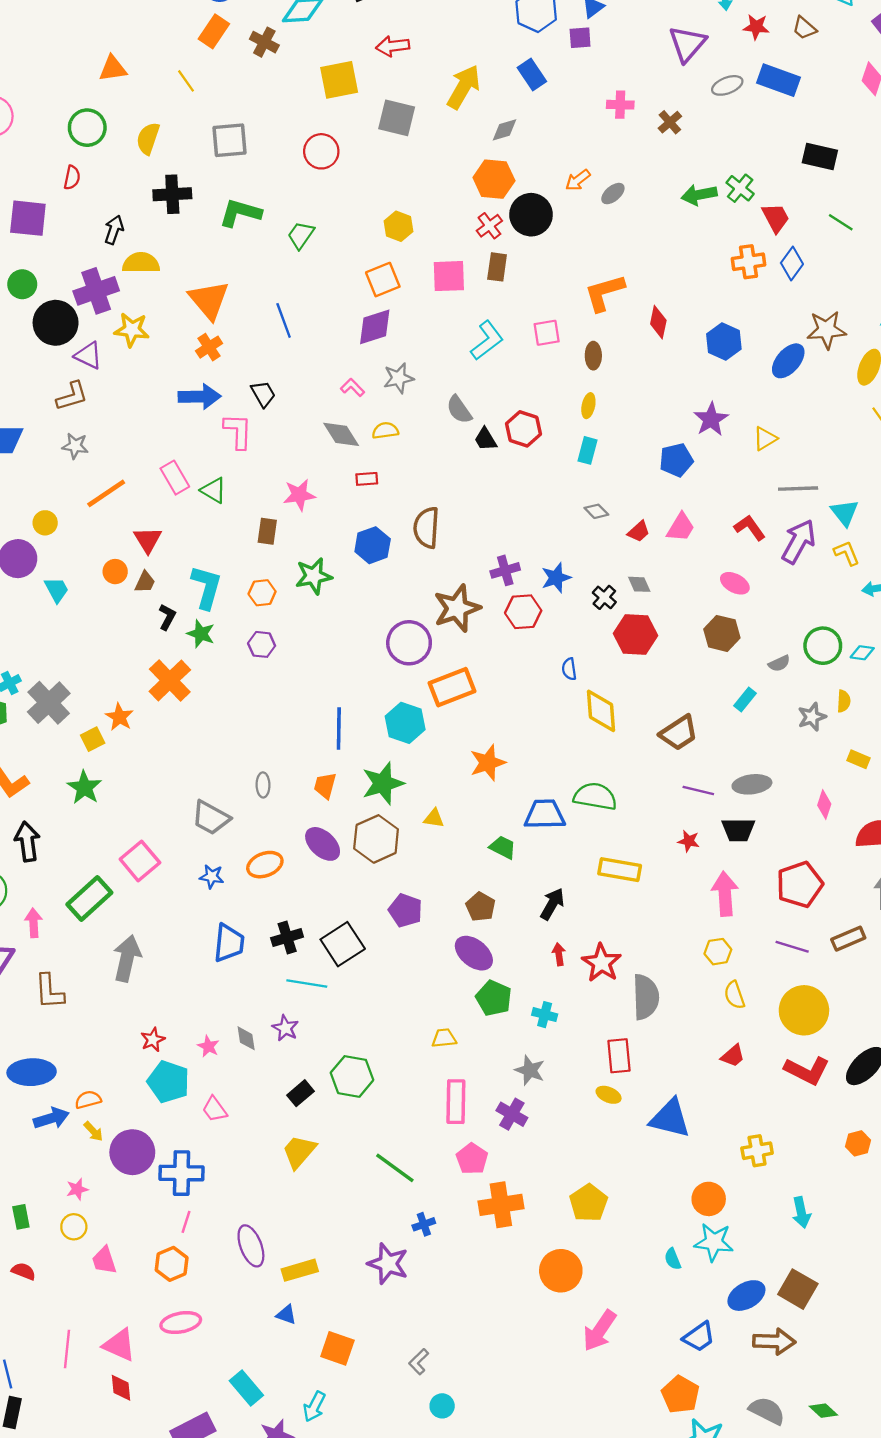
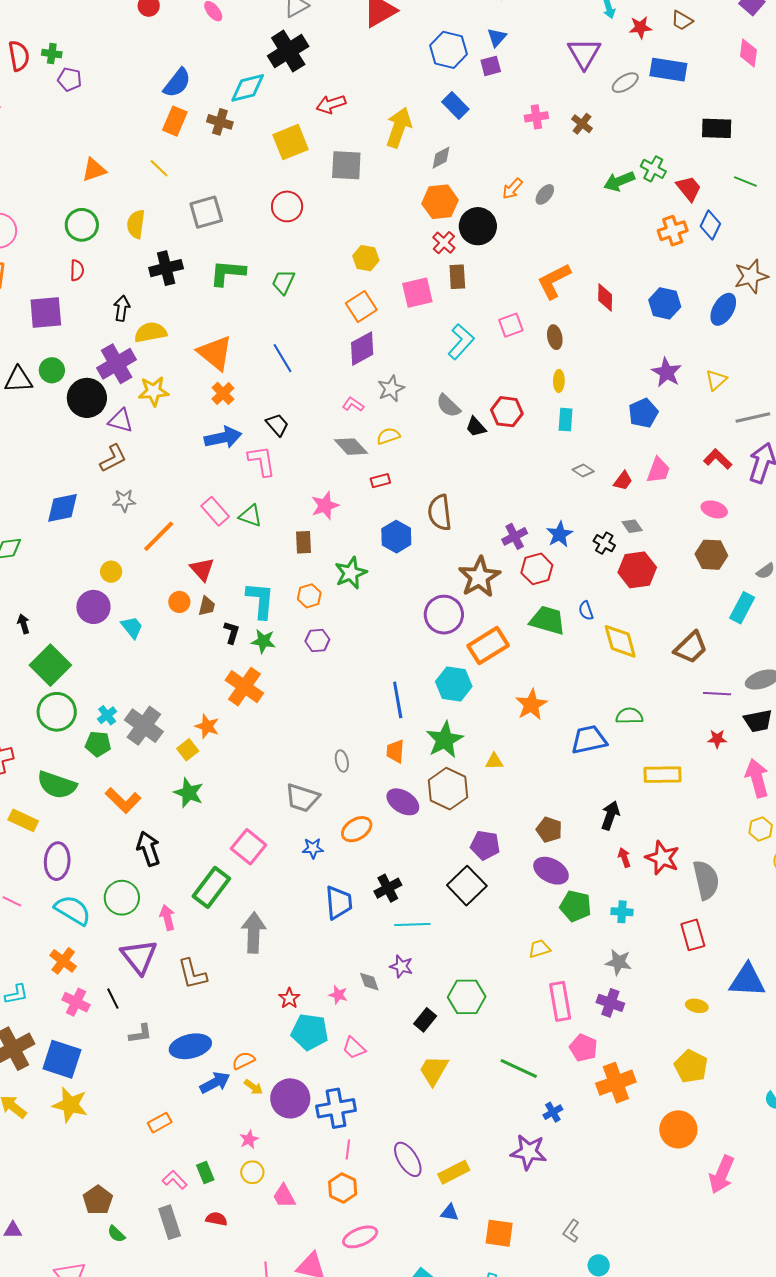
cyan rectangle: (745, 700) -> (742, 608), size x1.4
green semicircle: (595, 796) -> (629, 716), size x0.7
green trapezoid: (503, 847) -> (548, 620), moved, size x1.5
black square: (343, 944) -> (467, 886), moved
yellow ellipse: (609, 1095) -> (697, 1006), moved

